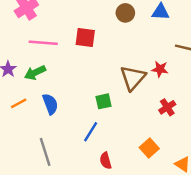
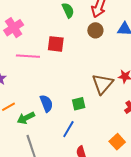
red square: (85, 37) -> (56, 44), moved
green arrow: (35, 73) -> (26, 118), moved
blue semicircle: (50, 104) -> (46, 103), moved

